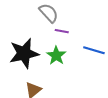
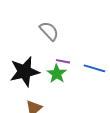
purple line: (62, 31) -> (63, 61), moved

